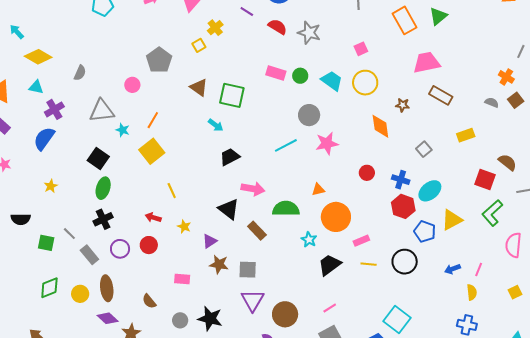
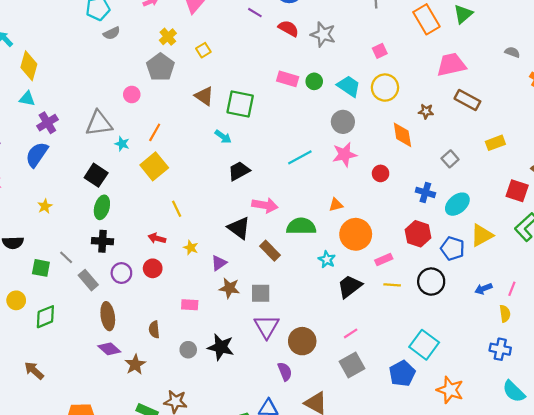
yellow cross: (215, 28) -> (168, 37), moved
yellow diamond: (38, 57) -> (29, 66), turned 76
gray semicircle: (80, 73) -> (112, 33), moved, turned 42
gray semicircle: (492, 102) -> (512, 52), moved
gray circle: (309, 115) -> (343, 122), moved
red circle: (367, 173) -> (381, 173), moved
red hexagon: (403, 206) -> (418, 234), moved
black cross: (103, 219) -> (103, 241), turned 30
yellow circle: (80, 294) -> (16, 300), moved
brown semicircle: (149, 301) -> (154, 330), turned 35

